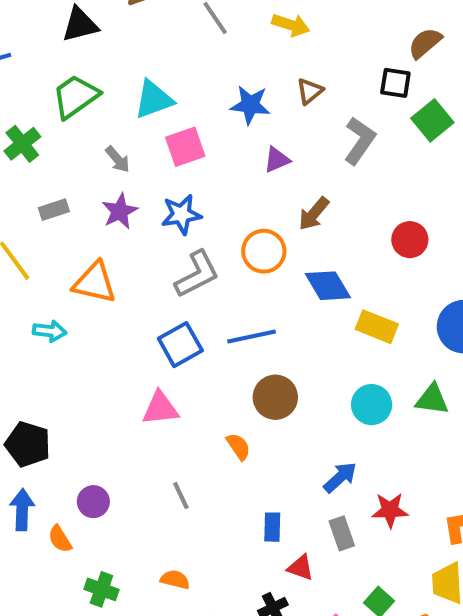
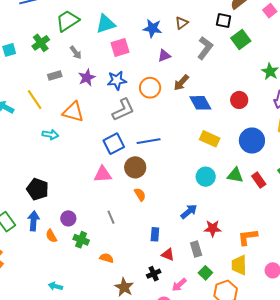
gray arrow: (118, 159) -> (76, 53), moved
red circle: (410, 240) -> (239, 100), moved
orange circle: (264, 251) -> (150, 88), moved
blue diamond: (328, 286) -> (200, 103), moved
brown circle: (275, 397) -> (135, 167), moved
gray rectangle: (342, 533) -> (196, 249), moved
green cross: (101, 589) -> (81, 240), moved

